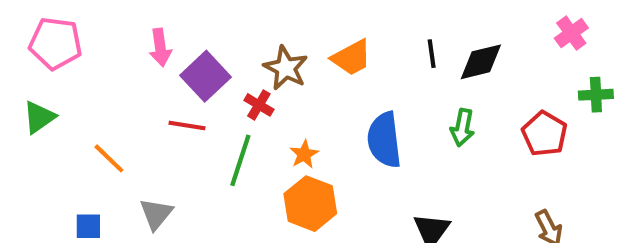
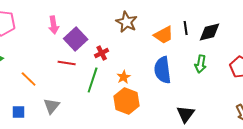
orange trapezoid: (351, 58) -> (164, 35), moved
brown star: (286, 68) -> (127, 22), moved
red cross: (259, 105) -> (102, 53), turned 32

